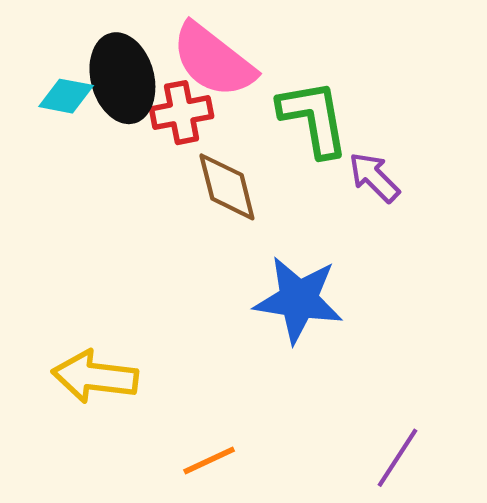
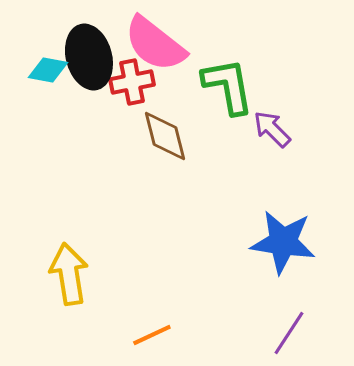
blue star: (298, 300) -> (283, 242), moved
yellow arrow: (95, 377) -> (69, 274), turned 74

